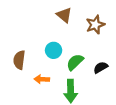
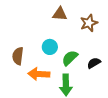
brown triangle: (64, 15) -> (60, 14), turned -35
orange arrow: (42, 79) -> (39, 74), size x1.5

